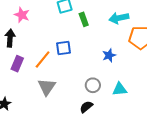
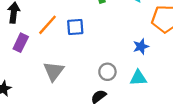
blue star: (109, 55) -> (141, 47), moved
orange line: (43, 60) -> (47, 25), moved

